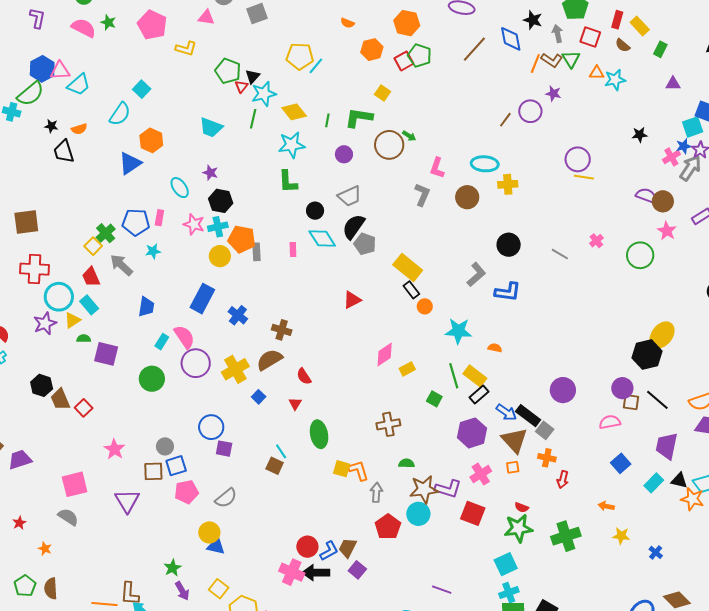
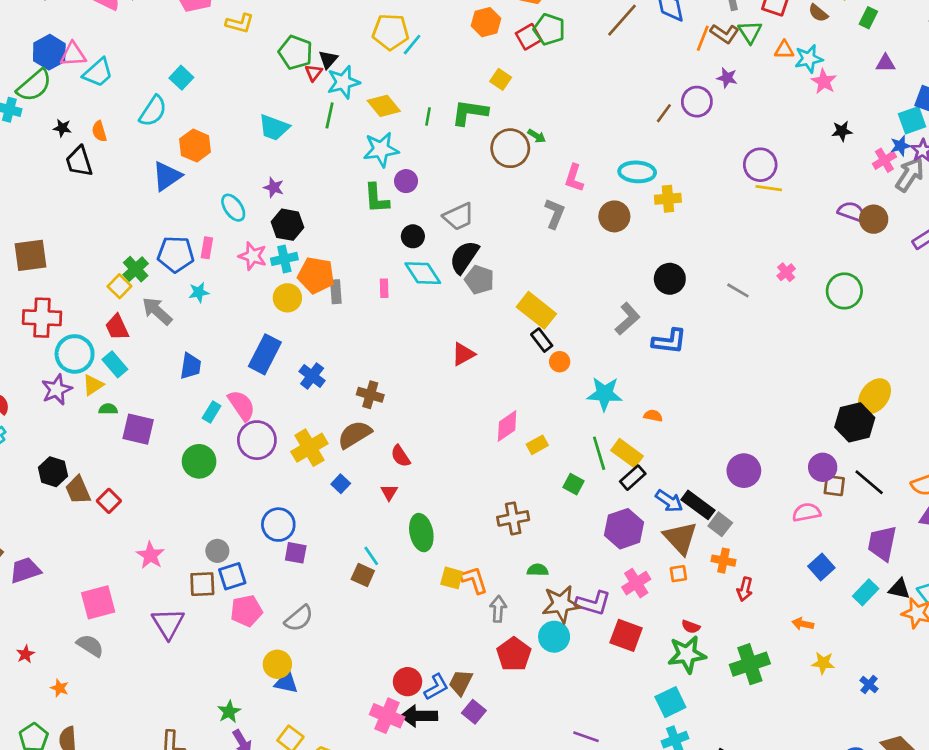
orange semicircle: (79, 129) -> (99, 131), turned 91
purple circle: (344, 154) -> (406, 181), moved
pink star: (667, 231) -> (824, 81), moved

